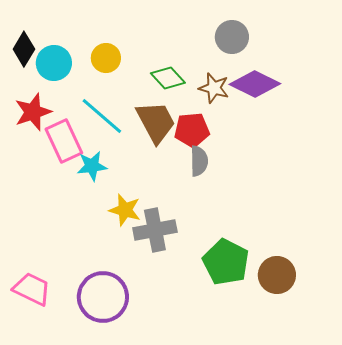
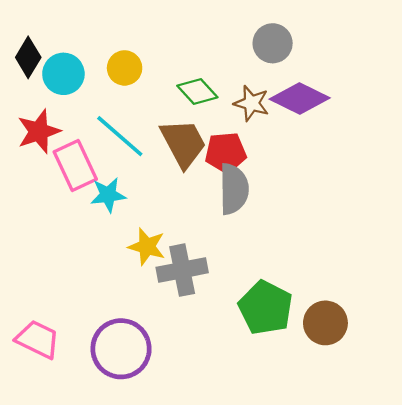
gray semicircle: (199, 161) -> (234, 189), size x1.4

